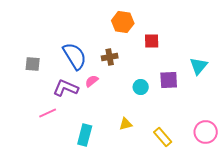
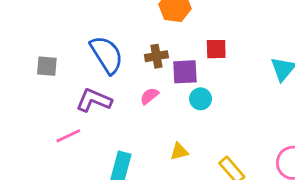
red square: (152, 41) -> (216, 49), moved
purple square: (169, 80) -> (185, 72), moved
pink semicircle: (92, 81) -> (149, 96), moved

